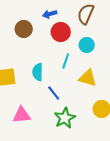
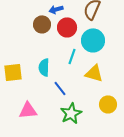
brown circle: (24, 29) -> (42, 24), moved
cyan circle: (87, 45) -> (93, 40), size x1.5

